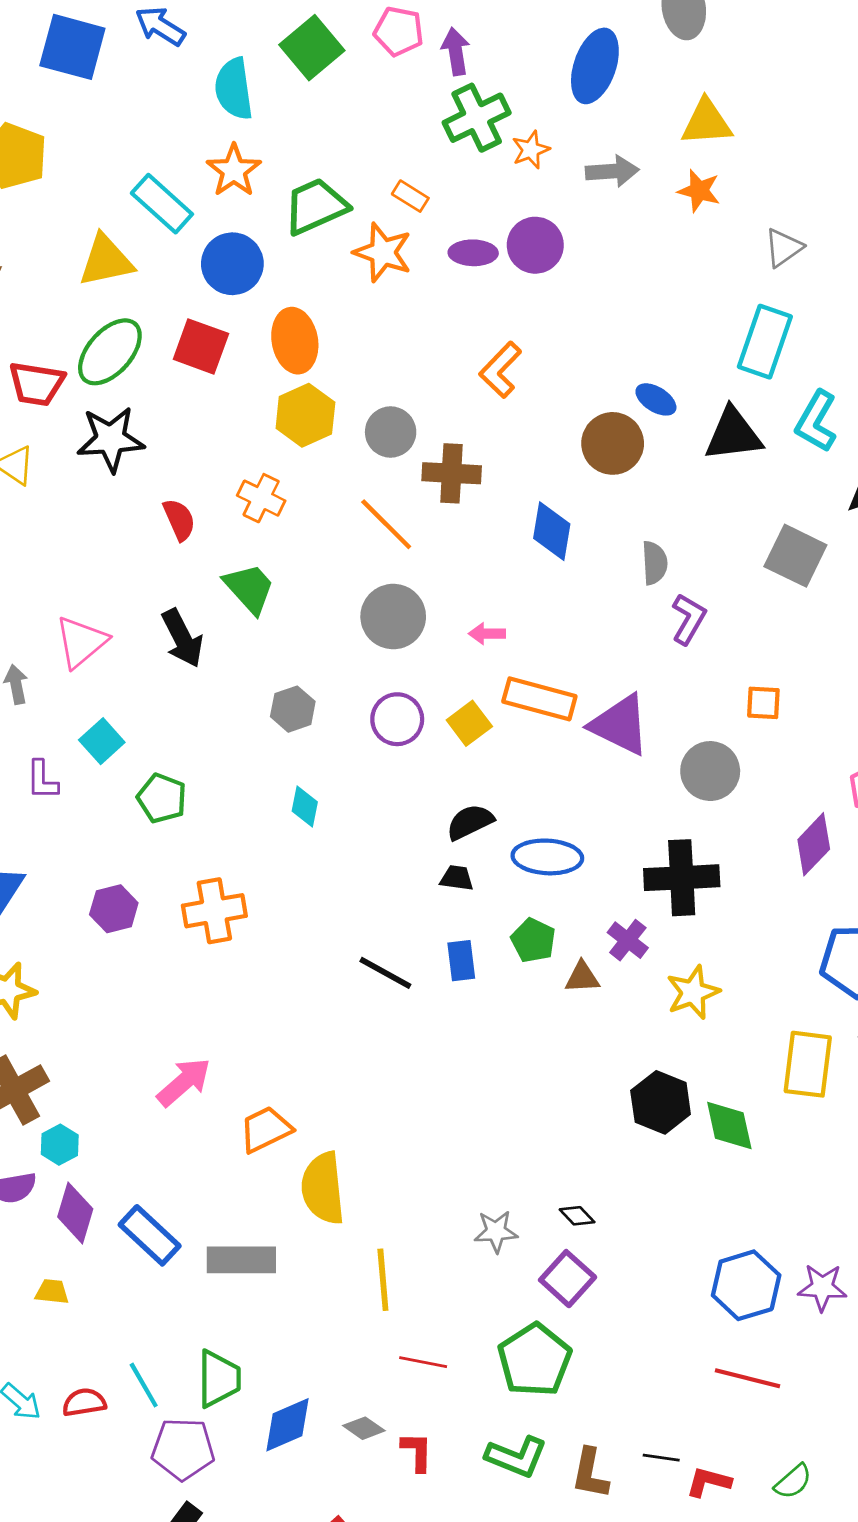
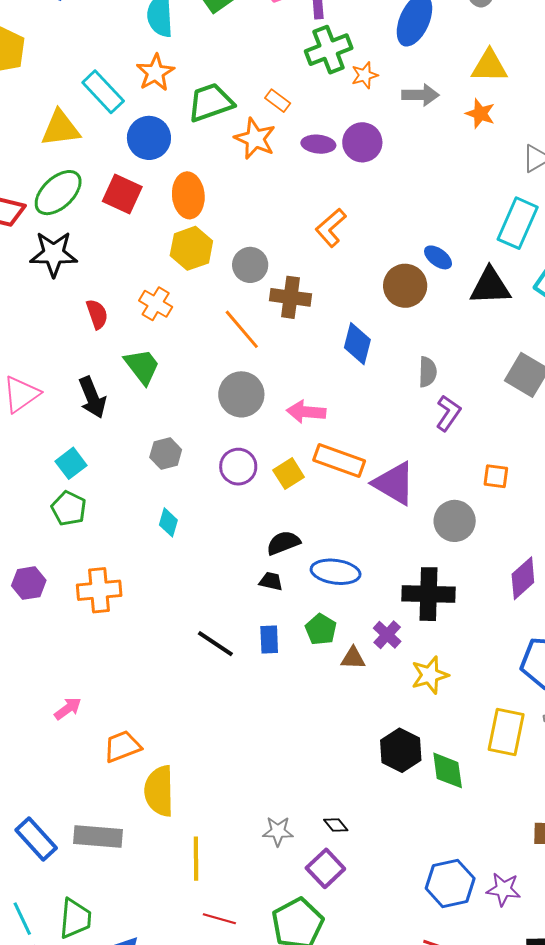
pink arrow: (487, 634) -> (306, 412), size x1.5
cyan square: (102, 741) -> (71, 463), moved
pink arrow: (184, 1082) -> (68, 709), size x0.7
blue rectangle: (150, 1235) -> (36, 839), moved

